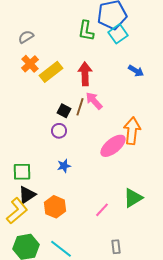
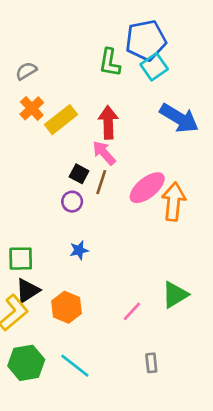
blue arrow: (136, 71) -> (179, 118), size x1.8
pink arrow: (94, 101) -> (104, 153), moved
brown line: (80, 107) -> (101, 182), moved
pink ellipse: (113, 146) -> (147, 188), moved

